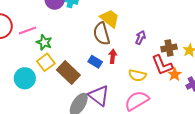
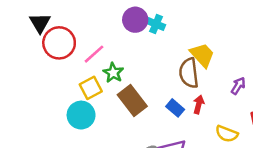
pink line: (27, 30) -> (94, 54), turned -30
yellow square: (46, 62) -> (91, 88), moved
brown rectangle: (68, 72) -> (132, 100), moved

